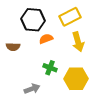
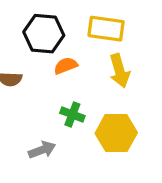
yellow rectangle: (70, 17) -> (106, 29), turned 35

